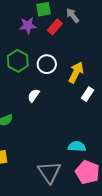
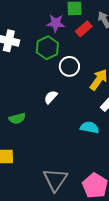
green hexagon: (18, 61) -> (47, 48), moved
cyan semicircle: (77, 146) -> (90, 127), moved

